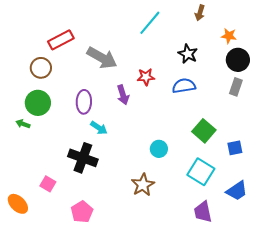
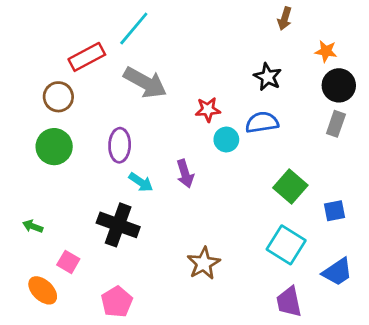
cyan line: (150, 23) -> (134, 28), moved
purple arrow: (123, 95) -> (185, 174), moved
green arrow: (23, 124) -> (33, 226), moved
cyan circle: (159, 149) -> (226, 139), moved
orange ellipse: (18, 204) -> (43, 290), moved

